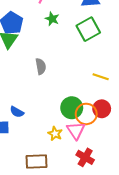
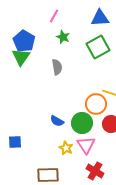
gray semicircle: (41, 66) -> (57, 67), moved
blue semicircle: (17, 112) -> (57, 121), moved
orange circle: (86, 114) -> (96, 104), moved

